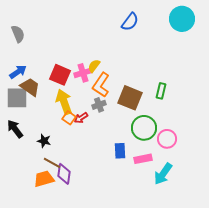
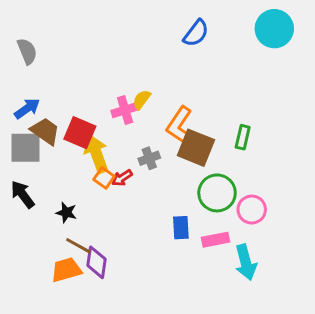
red square: (60, 75) -> (80, 133), moved
orange L-shape: (101, 85) -> (179, 125), moved
cyan arrow: (163, 174) -> (246, 262), turned -50

